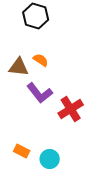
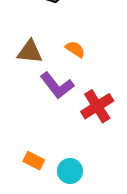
orange semicircle: (41, 60) -> (75, 49), moved

